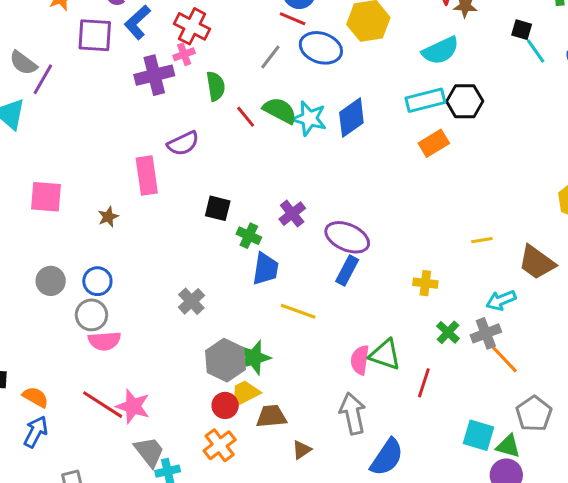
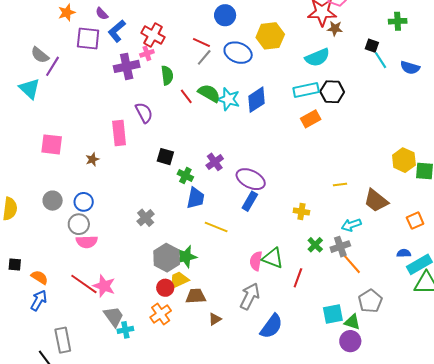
red line: (293, 19) -> (201, 43), moved
purple semicircle: (183, 143) -> (144, 113), turned -95
gray arrow: (353, 413) -> (250, 296), turned 36
cyan square: (478, 435) -> (333, 314), turned -30

